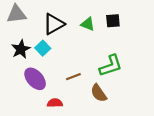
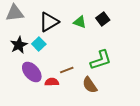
black square: (113, 21) -> (103, 19), turned -32
red semicircle: (55, 103) -> (52, 82), moved

